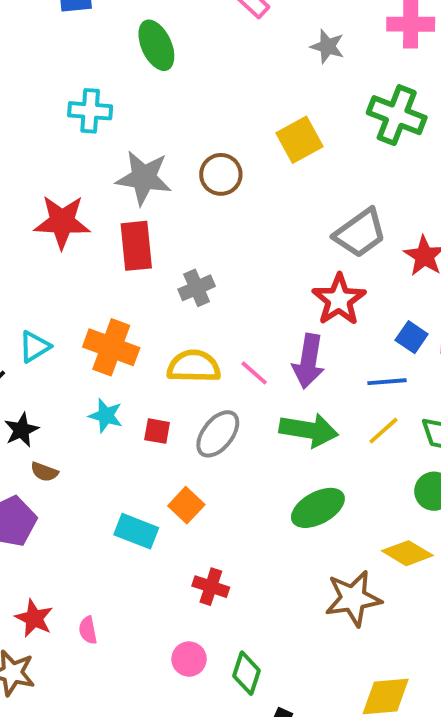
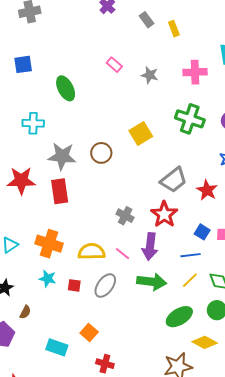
gray star: (327, 46) -> (150, 75), moved
gray cross: (197, 288) -> (125, 216), moved, turned -36
brown semicircle: (44, 472) -> (25, 312), moved, turned -80
orange square: (186, 505) -> (89, 333), moved
green ellipse: (318, 508) -> (179, 317), moved
cyan rectangle: (136, 531) -> (57, 347), moved

